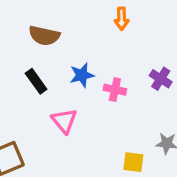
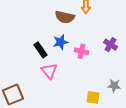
brown semicircle: (44, 36) -> (65, 17), moved
black rectangle: (36, 81) -> (40, 50), moved

